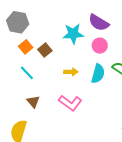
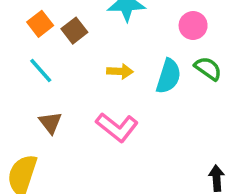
pink circle: (100, 46) -> (193, 26), moved

